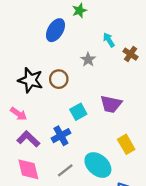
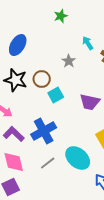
blue ellipse: (55, 30) -> (18, 45), moved
cyan square: (78, 112) -> (56, 95), moved
blue cross: (61, 136) -> (44, 131), size x1.4

